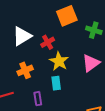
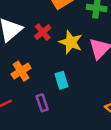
yellow star: (59, 61) -> (71, 42), moved

